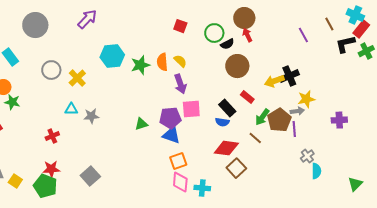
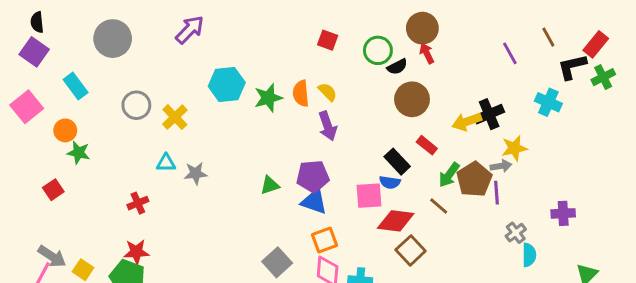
cyan cross: (355, 15) -> (548, 102), moved
pink square: (191, 109) -> (369, 196), moved
purple cross: (339, 120) -> (563, 213), moved
gray square: (90, 176) -> (277, 262), moved

